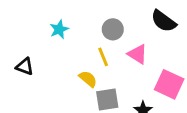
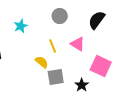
black semicircle: (164, 21) -> (97, 20), turned 90
gray circle: (113, 29) -> (60, 16), moved

